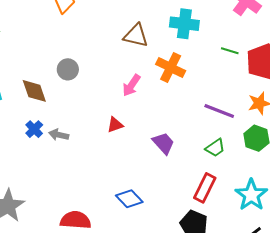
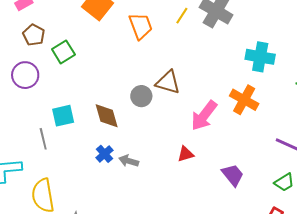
brown triangle: (136, 36) -> (168, 82), moved
pink arrow: (131, 85) -> (204, 115), size x1.4

